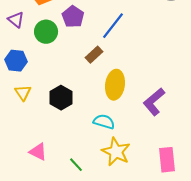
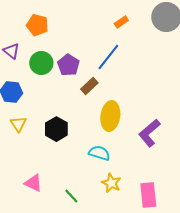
purple pentagon: (73, 17) -> (68, 65), moved
yellow star: (116, 152) -> (111, 183), size x0.7
pink rectangle: (167, 160) -> (148, 195), moved

